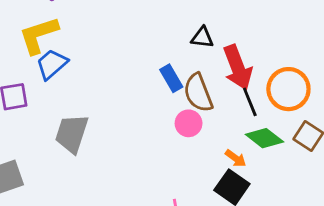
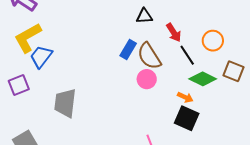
red arrow: (238, 67) -> (174, 33), size x0.6
blue rectangle: (171, 78) -> (128, 50), turned 72
orange circle: (288, 89) -> (213, 41), size x0.7

